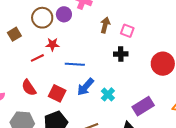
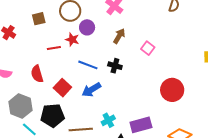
purple circle: (64, 14) -> (87, 27), moved
brown arrow: (105, 25) -> (119, 36), moved
black cross: (121, 54) -> (115, 66), moved
cyan cross: (108, 94) -> (108, 120), moved

